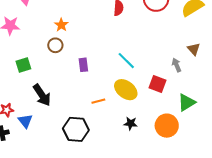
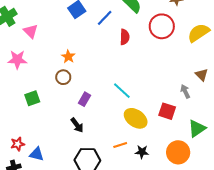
cyan line: (126, 61) -> (122, 91), moved
purple rectangle: (83, 65) -> (85, 99), moved, turned 40
black arrow: (42, 95) -> (77, 125), moved, size x0.7
orange line: (98, 101) -> (120, 145), moved
blue triangle: (25, 121) -> (37, 154), turned -35

